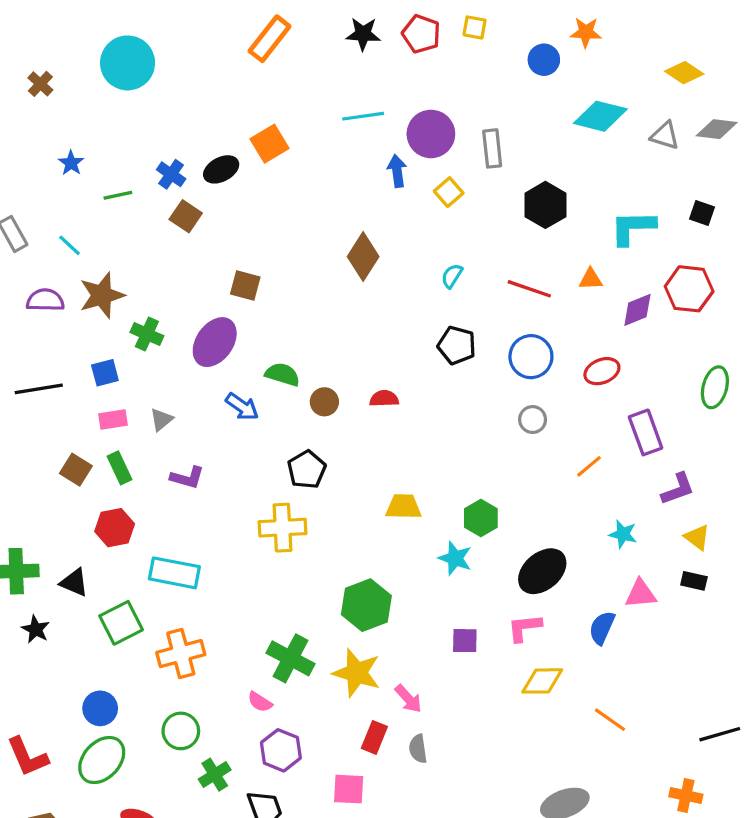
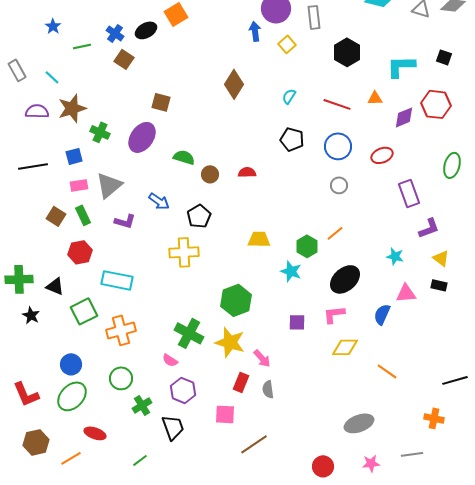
blue arrow: (242, 407) -> (159, 201), moved
gray triangle: (161, 420) -> (109, 185), size x1.8
orange line: (589, 466) -> (335, 233), moved

